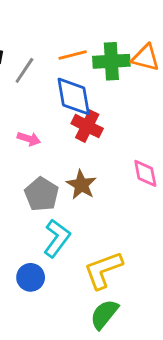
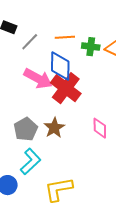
green cross: (111, 61) -> (91, 47), size x0.7
red cross: (87, 126) -> (66, 88), size x1.4
pink arrow: (29, 139) -> (38, 79), moved, size x1.8

